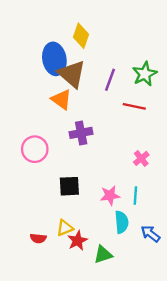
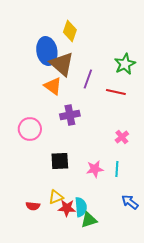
purple line: (110, 80) -> (88, 79), moved
cyan semicircle: (122, 222) -> (81, 207), moved
red star: (78, 241) -> (67, 208), turned 30

